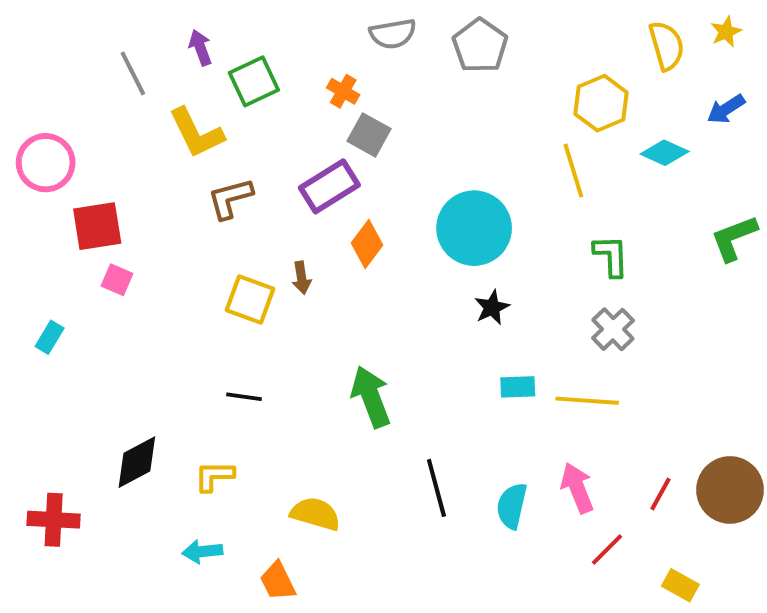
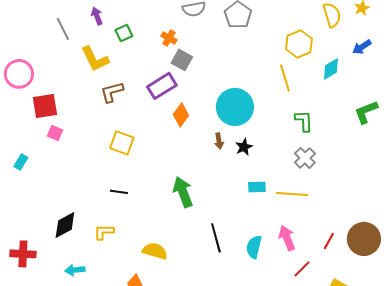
green square: (254, 81) -> (124, 33), size x0.7
cyan diamond: (665, 153) -> (331, 69), turned -55
brown arrow: (302, 278) -> (219, 141), moved
cyan arrow: (202, 551) -> (75, 270), moved

